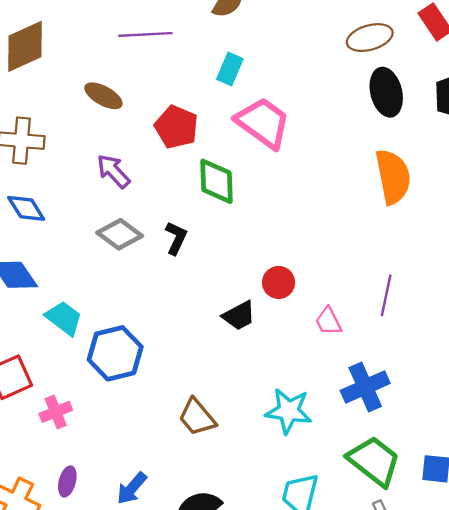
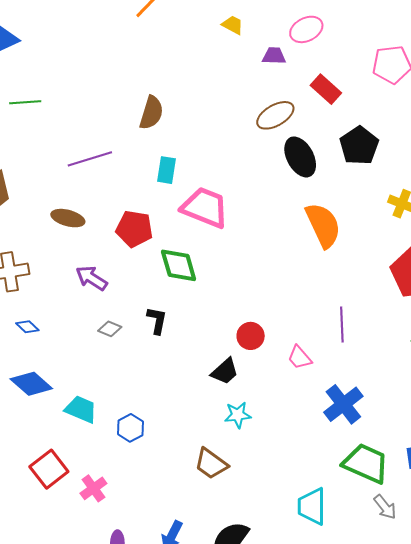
blue diamond: (26, 208) -> (27, 327), size x0.7
gray diamond: (120, 234) -> (110, 329), size x0.6
blue hexagon: (115, 353) -> (130, 428), size x0.6
cyan star: (289, 411) -> (238, 415), moved, size x0.7

